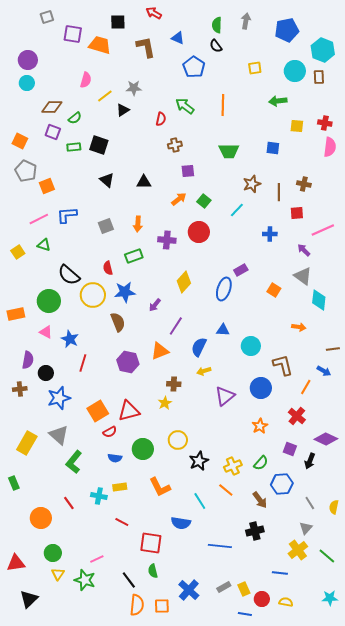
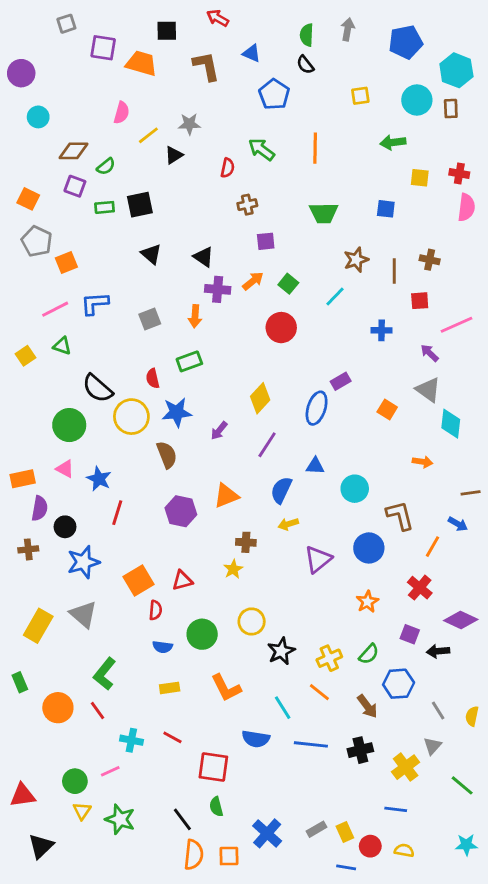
purple circle: (28, 60) -> (21, 73), moved
black square: (99, 145) -> (140, 205), turned -30
black triangle: (144, 182) -> (203, 257), turned 35
purple cross: (167, 240) -> (218, 289), moved
orange rectangle: (16, 314) -> (23, 479), moved
purple line: (176, 326) -> (267, 445), moved
red triangle: (129, 411) -> (182, 580), size x0.7
red semicircle: (110, 432) -> (155, 610), turned -56
black arrow: (310, 461) -> (438, 651), turned 63
green L-shape: (74, 462) -> (105, 674), moved
cyan cross: (99, 496) -> (131, 740), moved
orange circle: (41, 518) -> (58, 708), moved
blue line: (220, 546) -> (311, 744), moved
yellow cross: (298, 550) -> (406, 767), moved
pink line: (97, 559) -> (110, 771), moved

